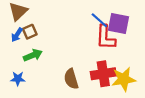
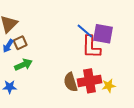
brown semicircle: (71, 79) -> (71, 82), moved
yellow star: (124, 79) -> (109, 86), size x0.6

